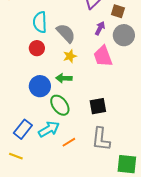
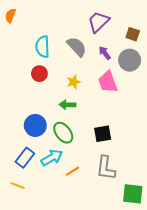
brown square: (118, 11) -> (133, 34), moved
purple arrow: (100, 28) -> (105, 53), turned -64
gray semicircle: (66, 33) -> (77, 47), moved
blue circle: (40, 86) -> (35, 125), moved

